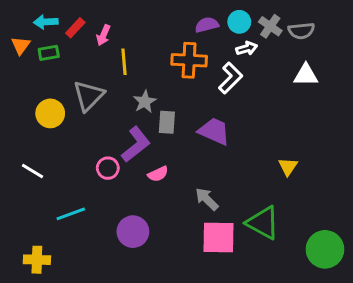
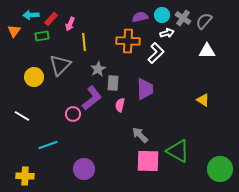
gray semicircle: (301, 31) -> (204, 21), turned 138
green rectangle: (49, 53) -> (42, 36), moved
purple trapezoid: (214, 131) -> (145, 89), turned 65
yellow triangle: (288, 167) -> (203, 100), moved, turned -32
pink semicircle: (158, 174) -> (120, 105), moved, turned 128
purple circle: (133, 232) -> (84, 169), moved

